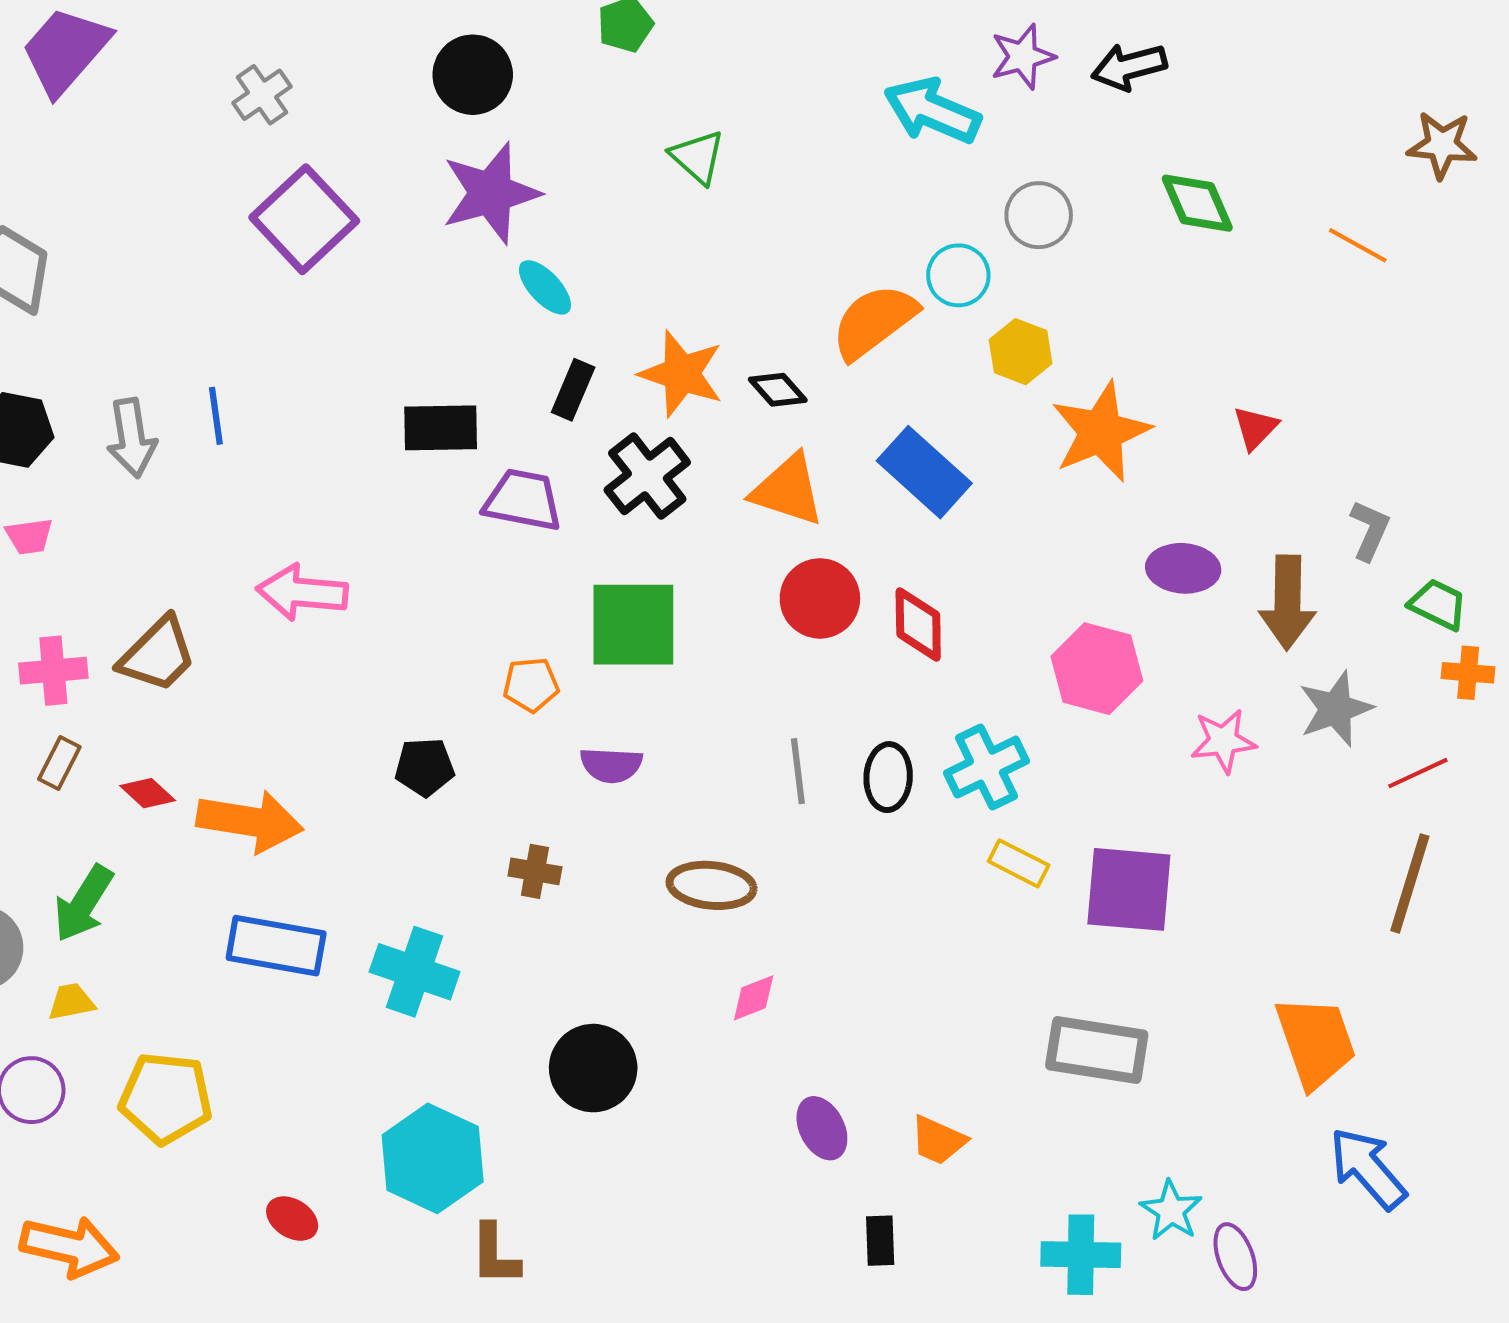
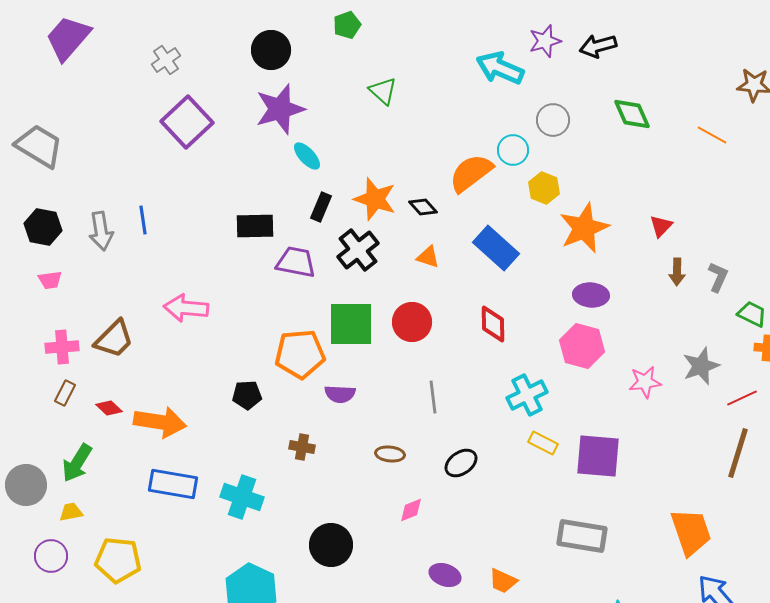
orange triangle: (788, 490) -> (428, 257), size x0.6
purple ellipse: (1183, 568) -> (591, 295), moved
red circle: (820, 598) -> (412, 322), moved
brown arrow: (1287, 602) -> (677, 272), moved, size x0.6
orange pentagon: (531, 685) -> (300, 354), size x1.8
black ellipse: (888, 777) -> (461, 463), moved, turned 52
brown ellipse: (712, 885) -> (390, 454), size x0.7
purple ellipse: (822, 1128) -> (445, 575), turned -44

